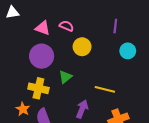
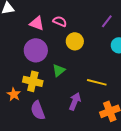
purple line: (115, 26) -> (107, 21), turned 32
orange star: (23, 109) -> (14, 94), moved

